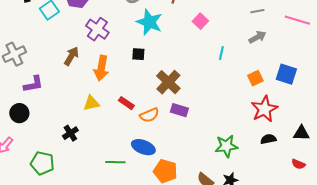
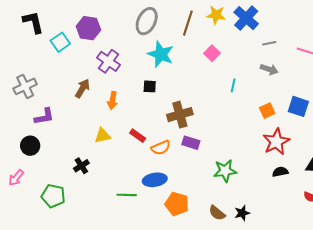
gray arrow: (257, 37) -> (269, 69), turned 48
orange arrow: (101, 68) -> (113, 100), size x0.7
brown cross: (168, 82) -> (180, 115), turned 30
green star: (226, 146) -> (225, 171), moved
blue ellipse: (143, 147) -> (155, 180), turned -30

